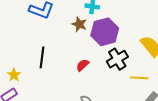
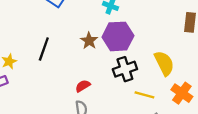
brown star: (79, 24) -> (89, 41), moved
red semicircle: (83, 65) -> (83, 86), moved

